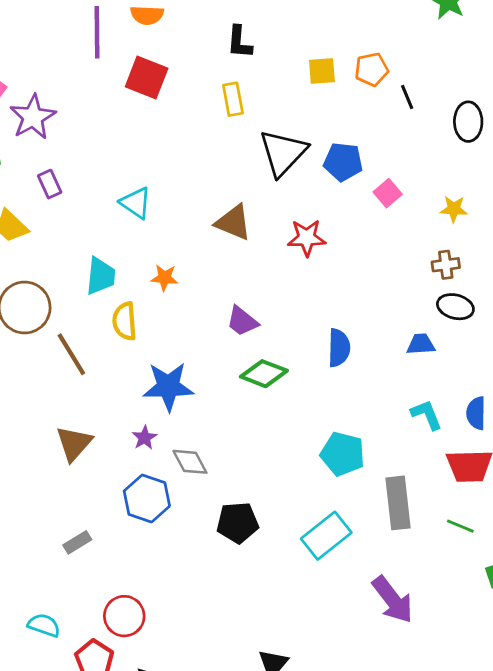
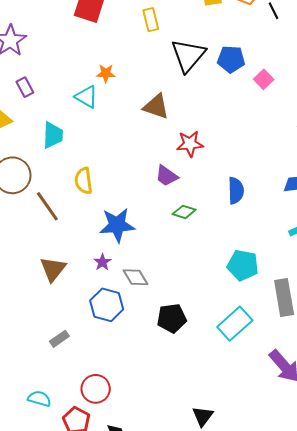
red star: (307, 238) -> (190, 144), moved
cyan trapezoid: (101, 276) -> (53, 135), moved
orange star: (164, 278) -> (106, 73), moved
green diamond: (264, 374) -> (184, 212), size x0.7

